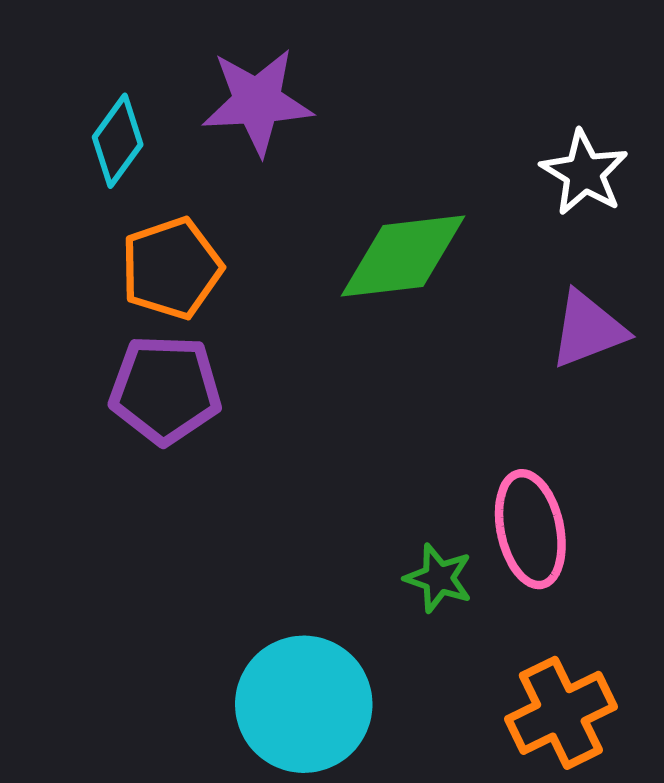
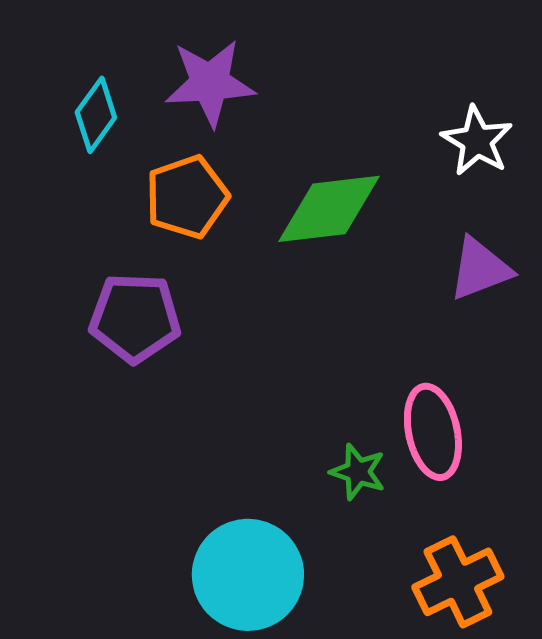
orange pentagon: (171, 268) -> (187, 197), moved

